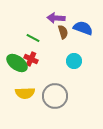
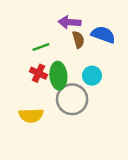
green line: (33, 38) -> (41, 47), turned -48
green ellipse: (17, 63) -> (58, 76), moved, turned 50
gray circle: (55, 96) -> (72, 99), moved

